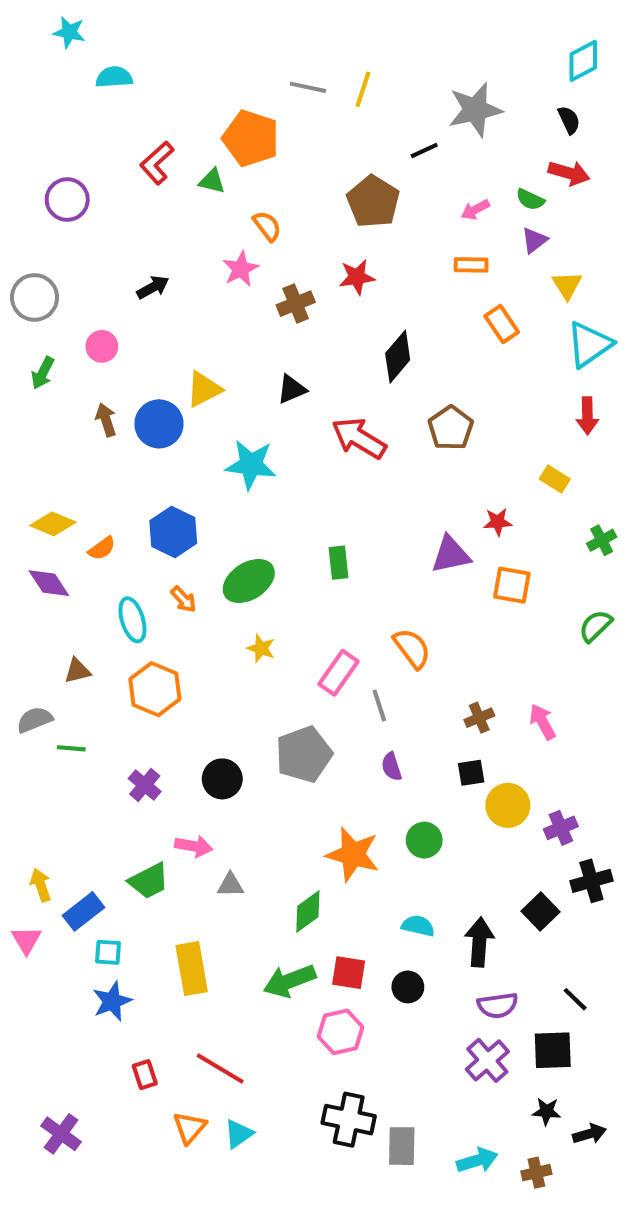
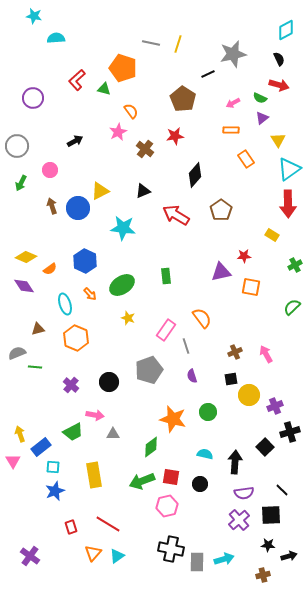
brown cross: (296, 304) -> (145, 149), turned -30
red arrow: (587, 416) -> (288, 204), size x1.5
cyan arrow: (477, 1160) -> (224, 559), moved

